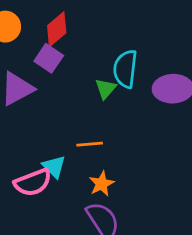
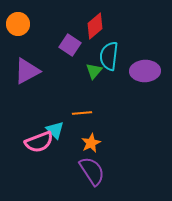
red diamond: (57, 29) -> (95, 26), moved
purple square: (49, 58) -> (70, 45), moved

